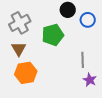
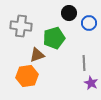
gray cross: (20, 23) -> (21, 26), turned 35
brown triangle: (19, 49) -> (37, 55), moved, turned 42

